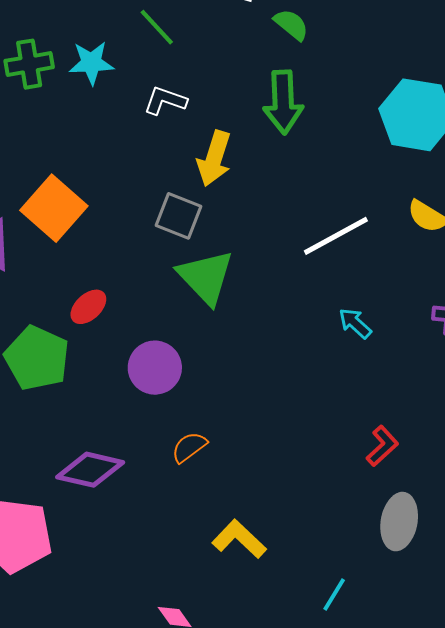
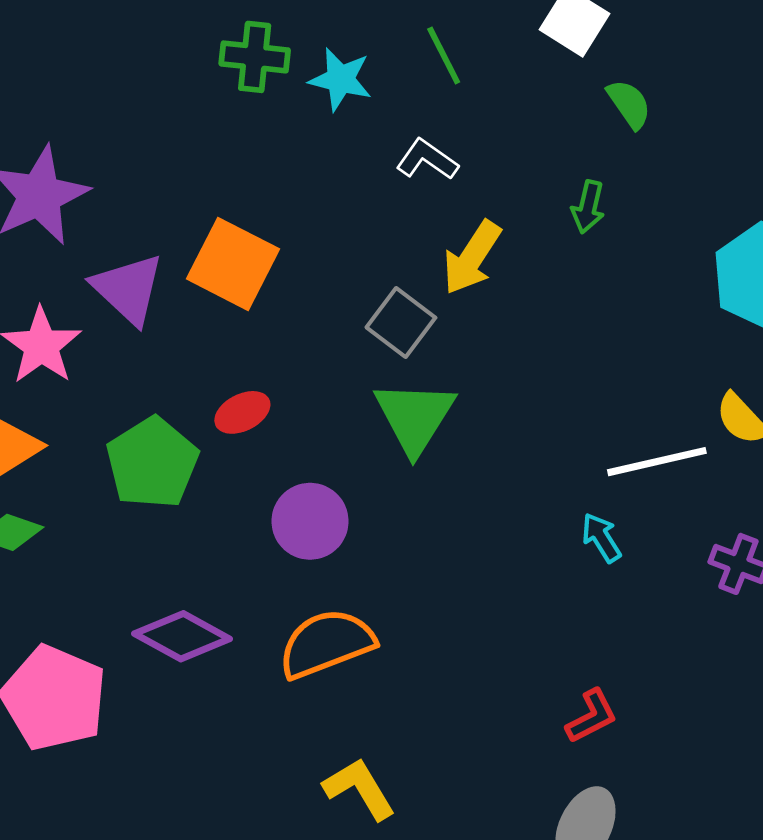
green arrow: (283, 102) -> (588, 207), size x0.6
orange square: (54, 208) -> (233, 264), turned -30
white line: (336, 236) -> (657, 462), moved
orange semicircle: (189, 447) -> (326, 644), size x1.8

